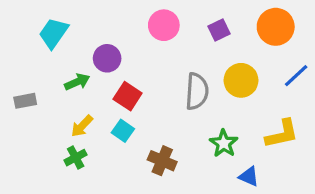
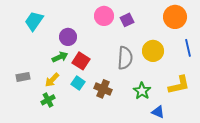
purple square: (219, 30) -> (127, 20), moved
blue line: (296, 76) -> (188, 48), turned -60
green arrow: (77, 82) -> (60, 57), moved
gray rectangle: (25, 101) -> (23, 77), moved
brown cross: (162, 161) -> (103, 89), moved

